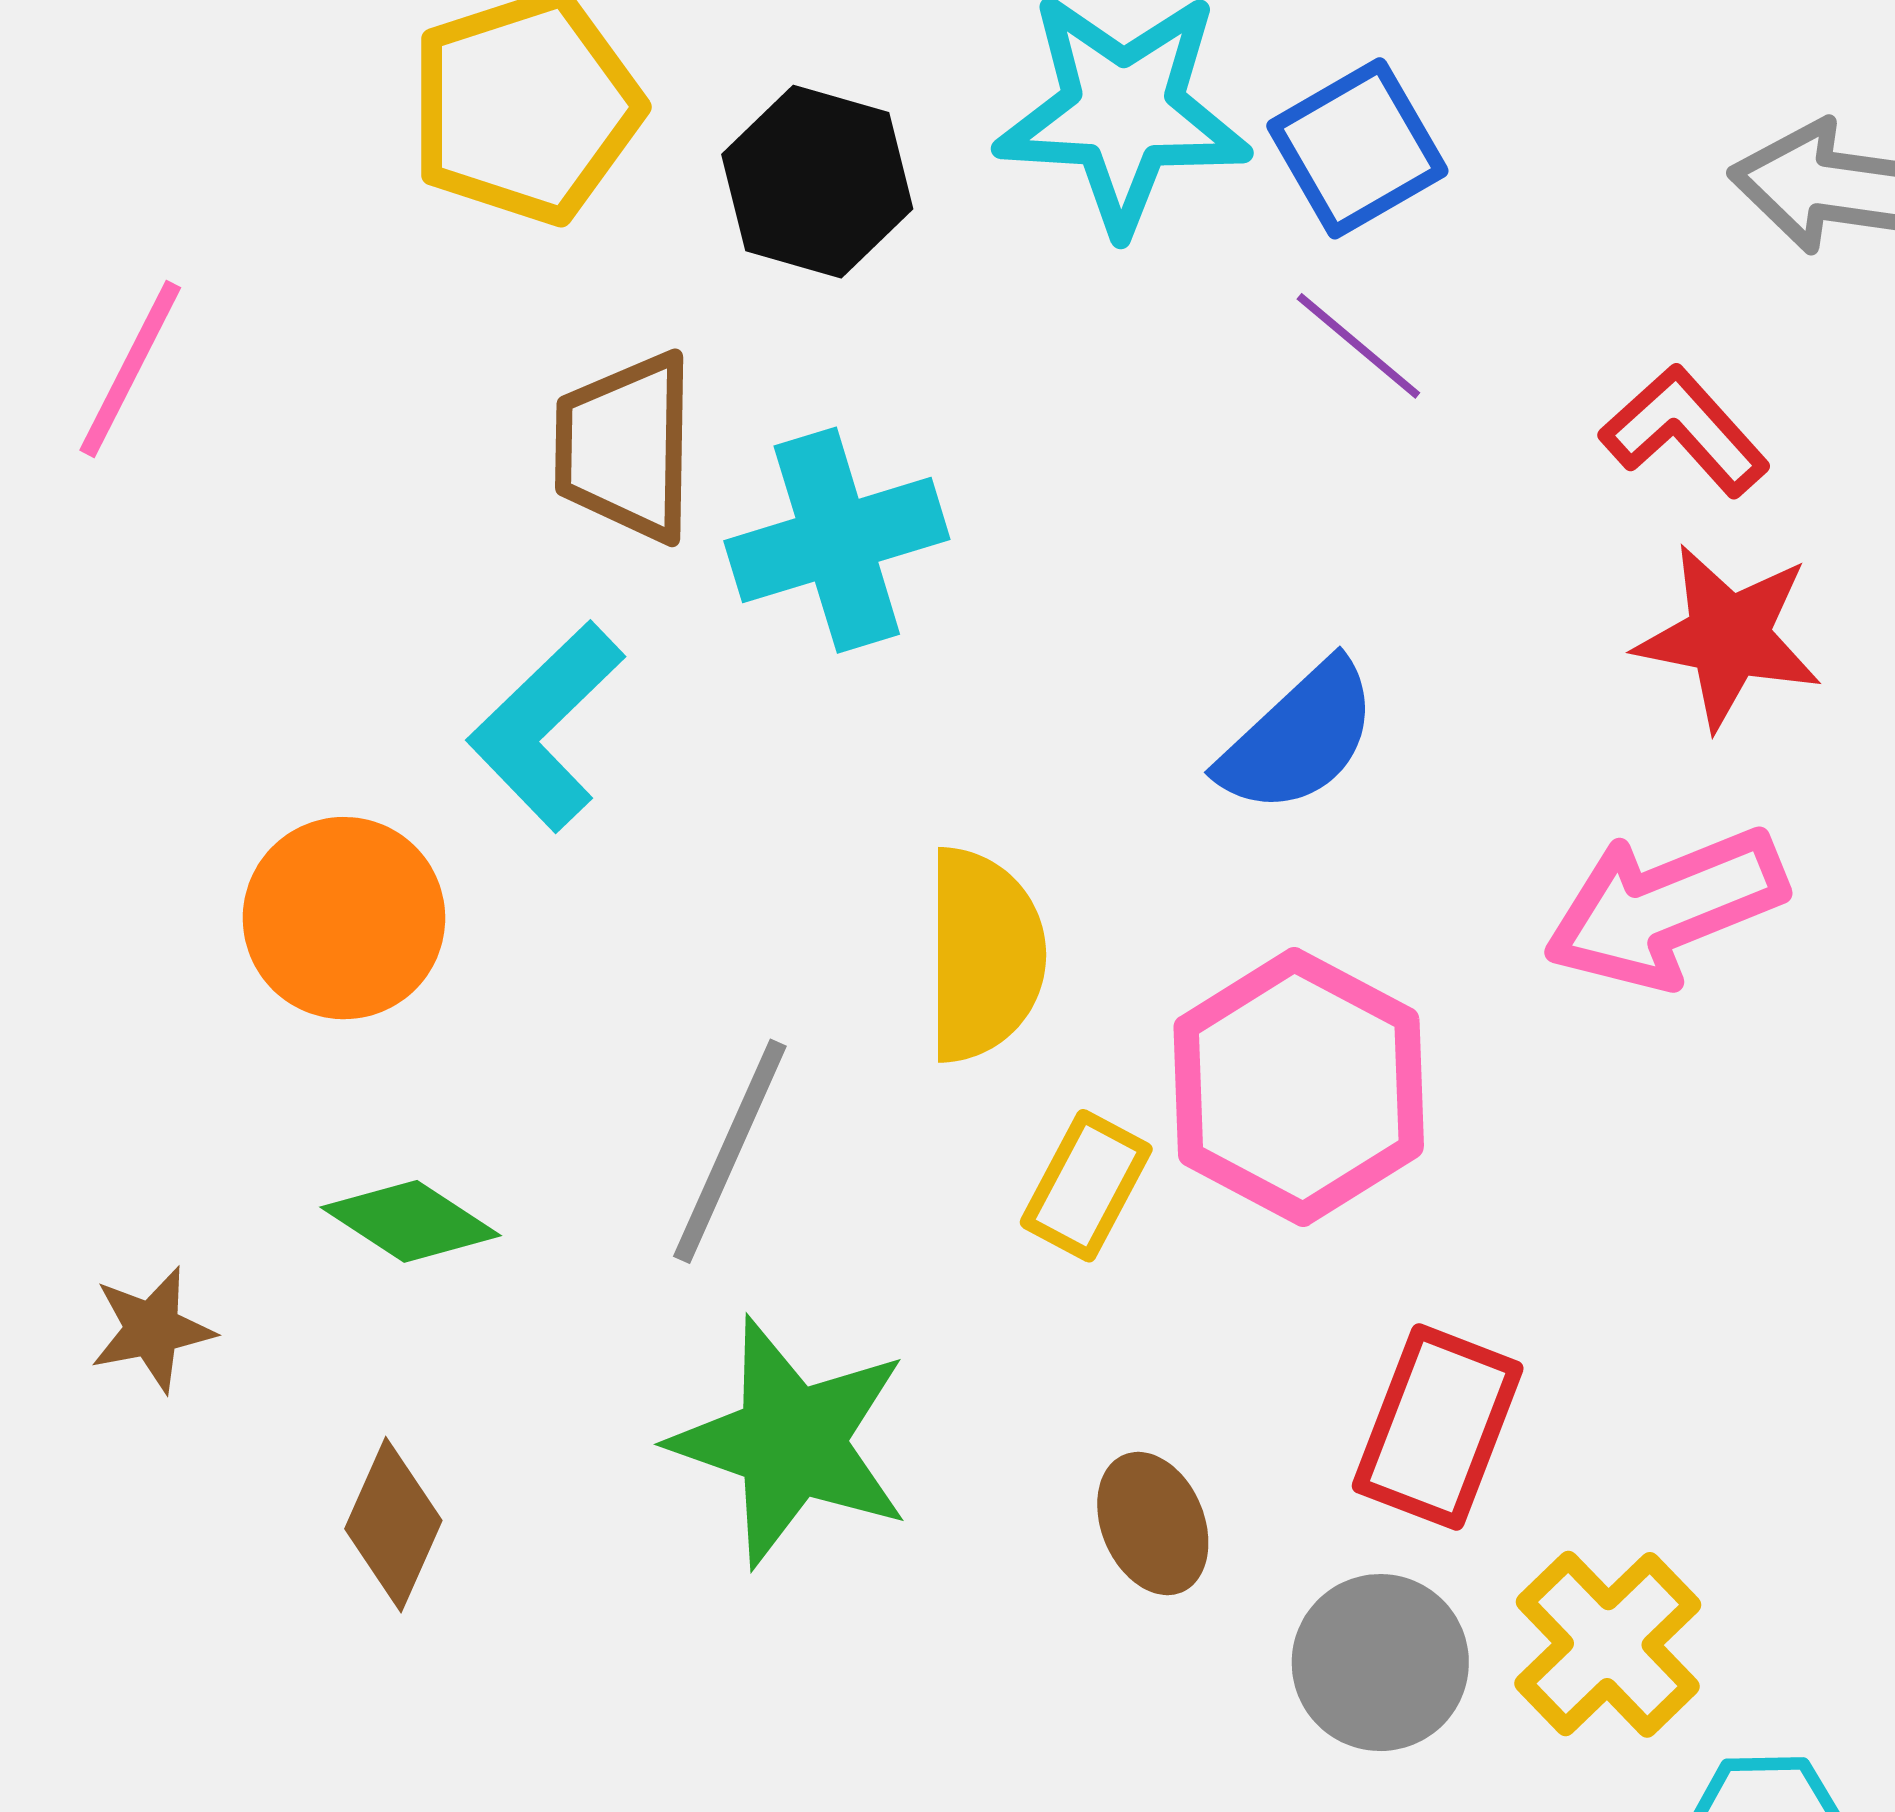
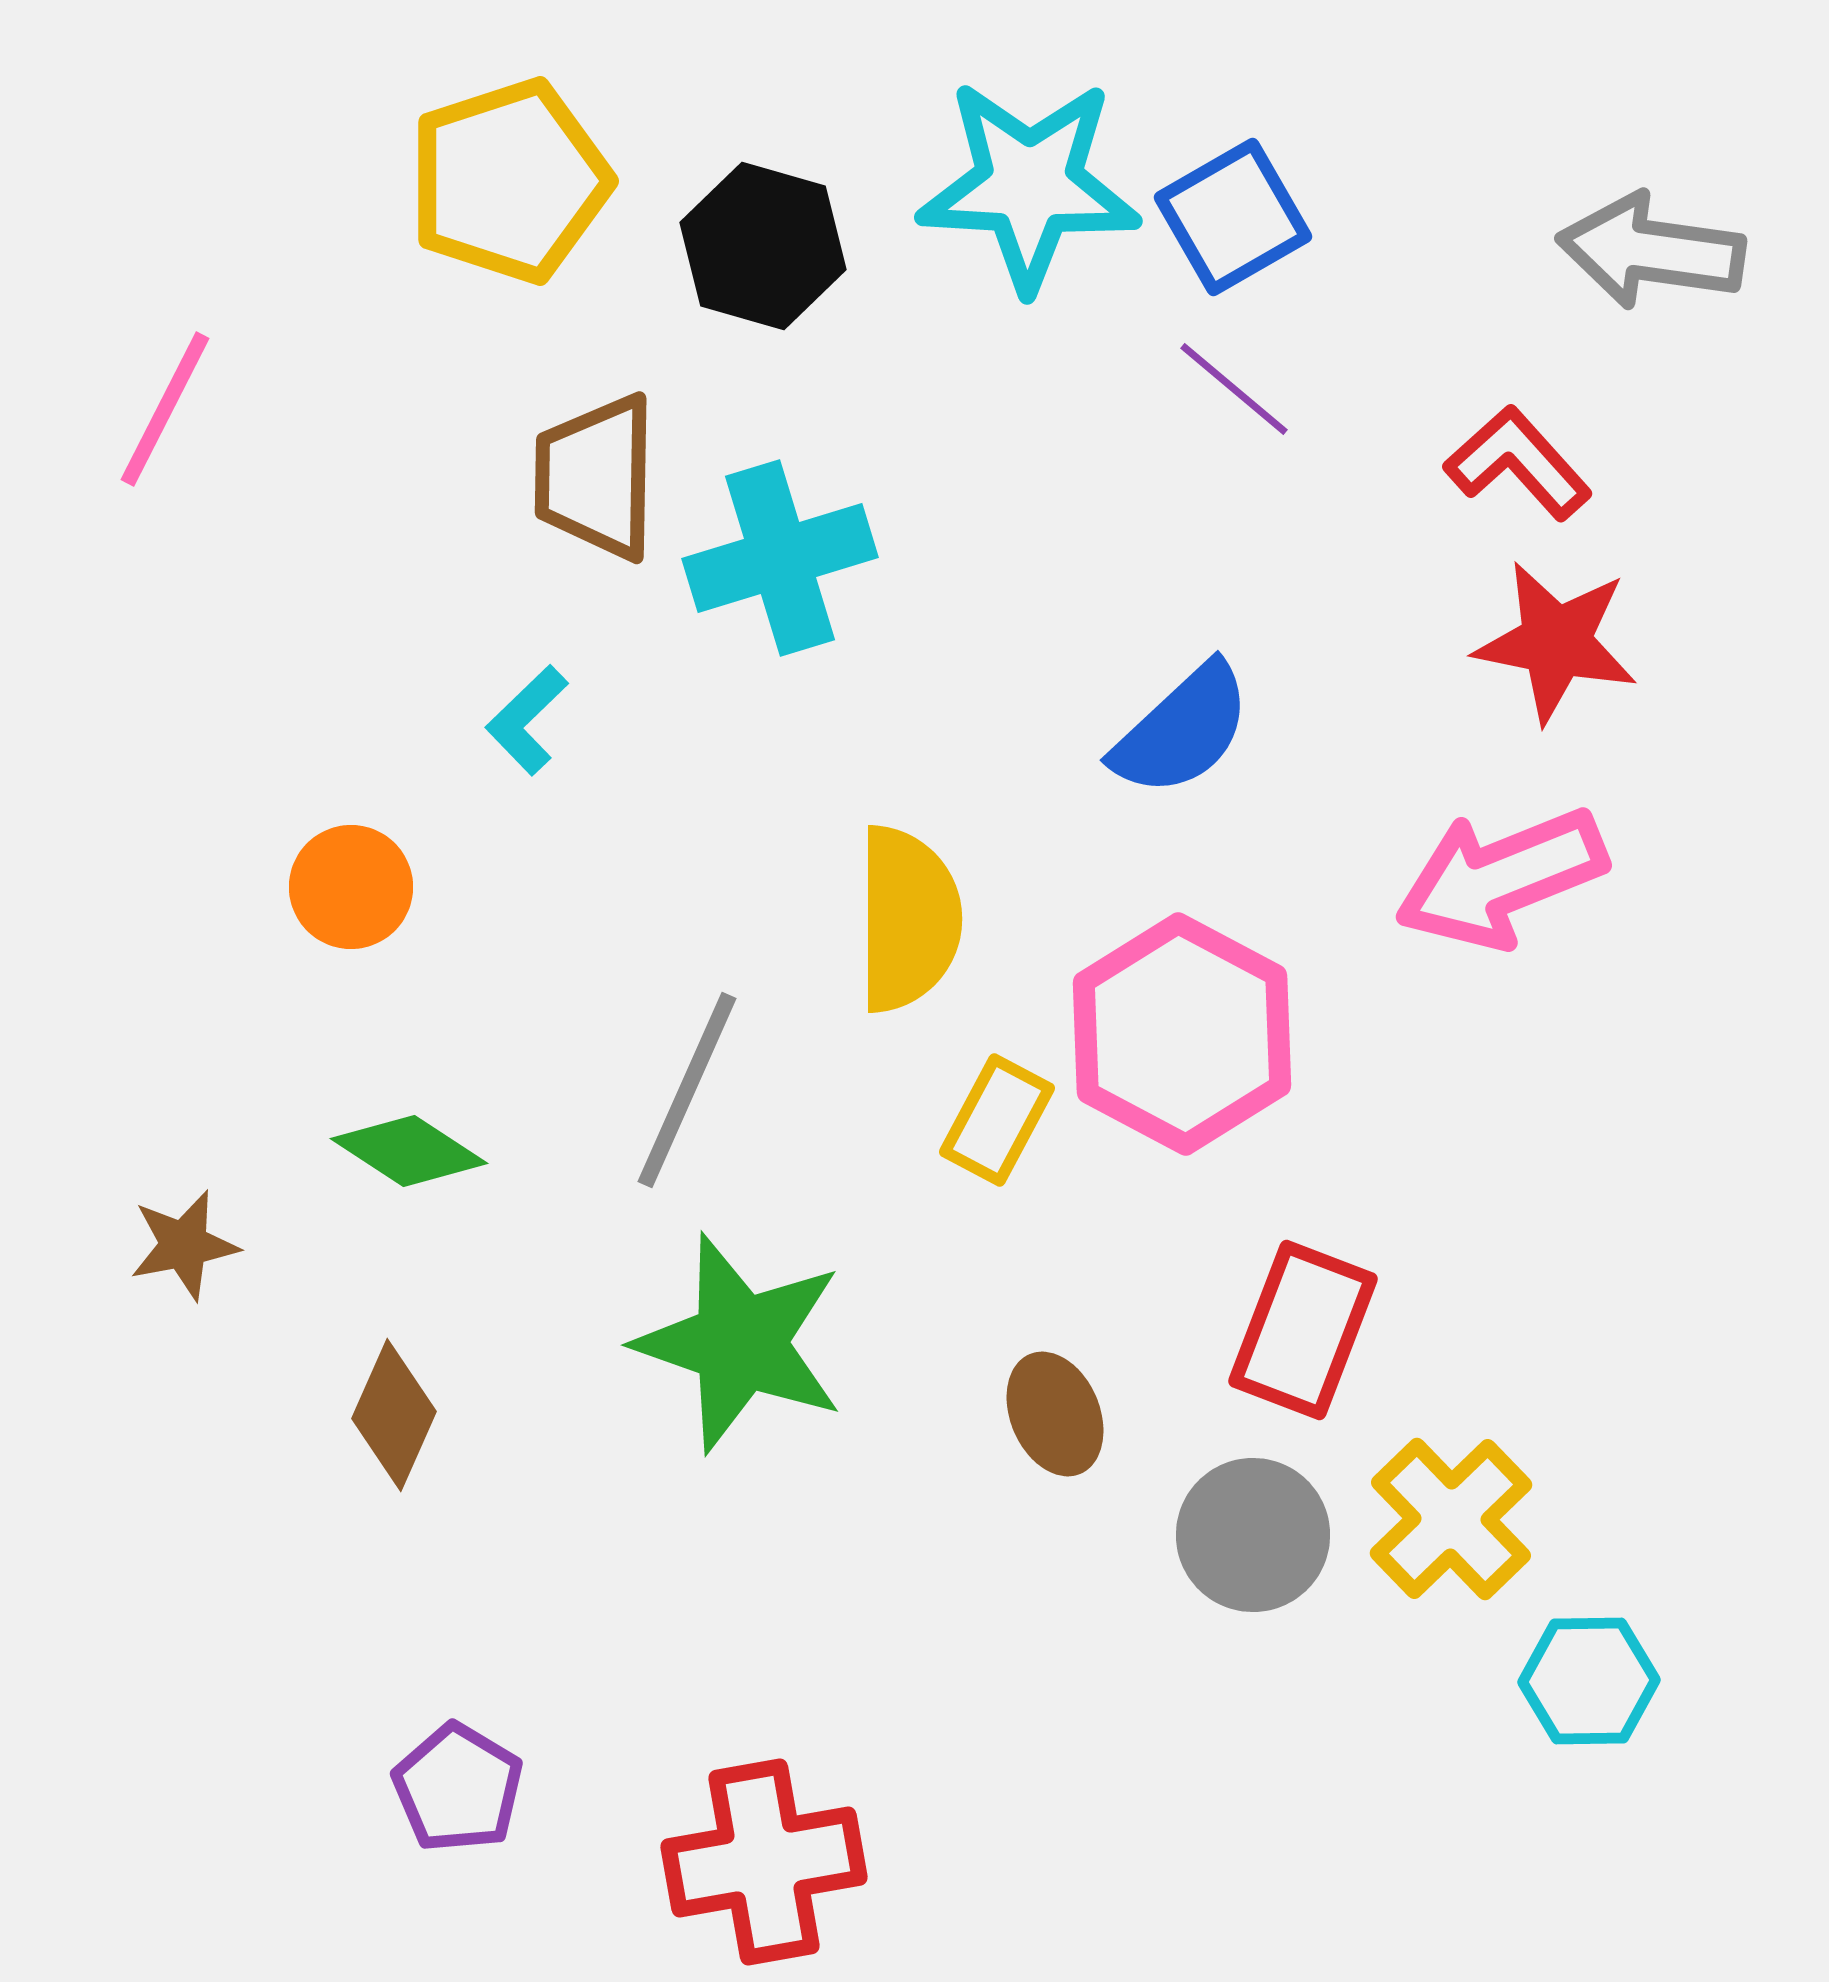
cyan L-shape: (546, 726) -> (527, 720), size x0.6
orange circle: (344, 918) -> (351, 887), size x0.7

